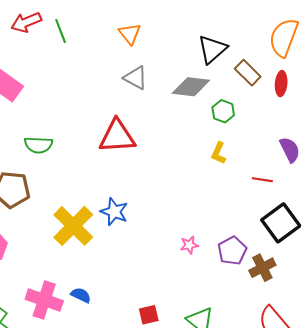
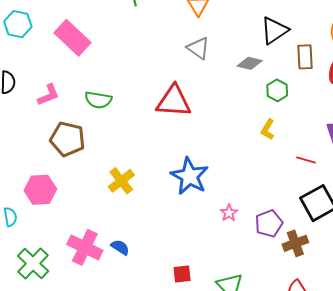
brown rectangle: (248, 73) -> (305, 57), turned 35
gray diamond: (191, 87) -> (250, 63), size x0.7
blue star: (114, 212) -> (190, 176), moved, size x1.4
yellow cross: (73, 226) -> (121, 181), size x0.7
pink star: (189, 245) -> (229, 213), turned -30

